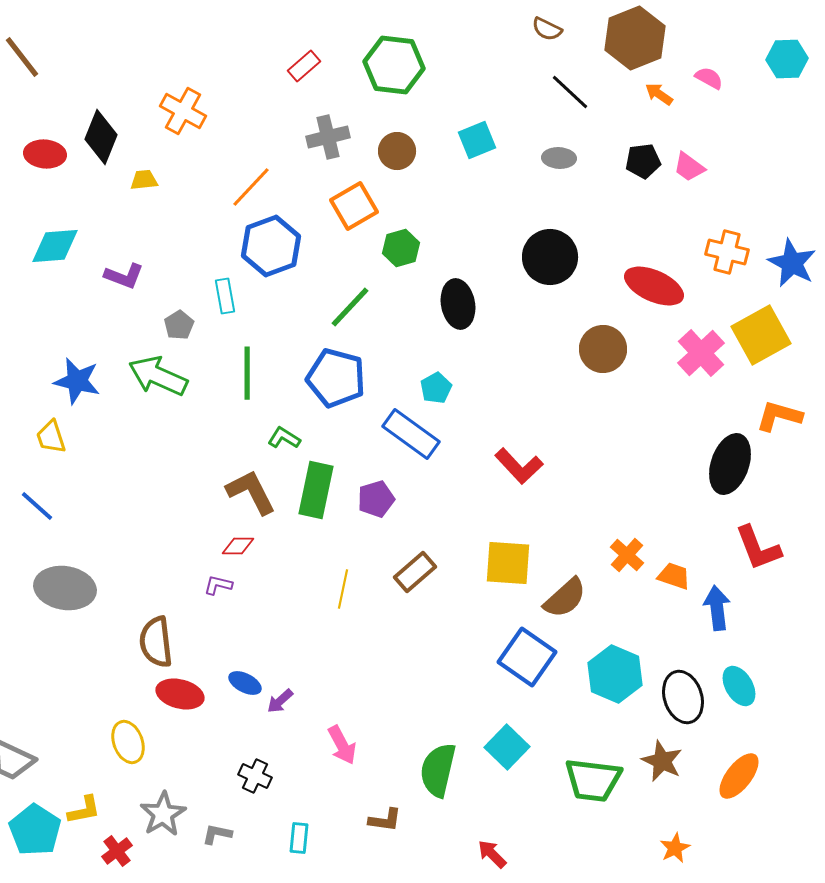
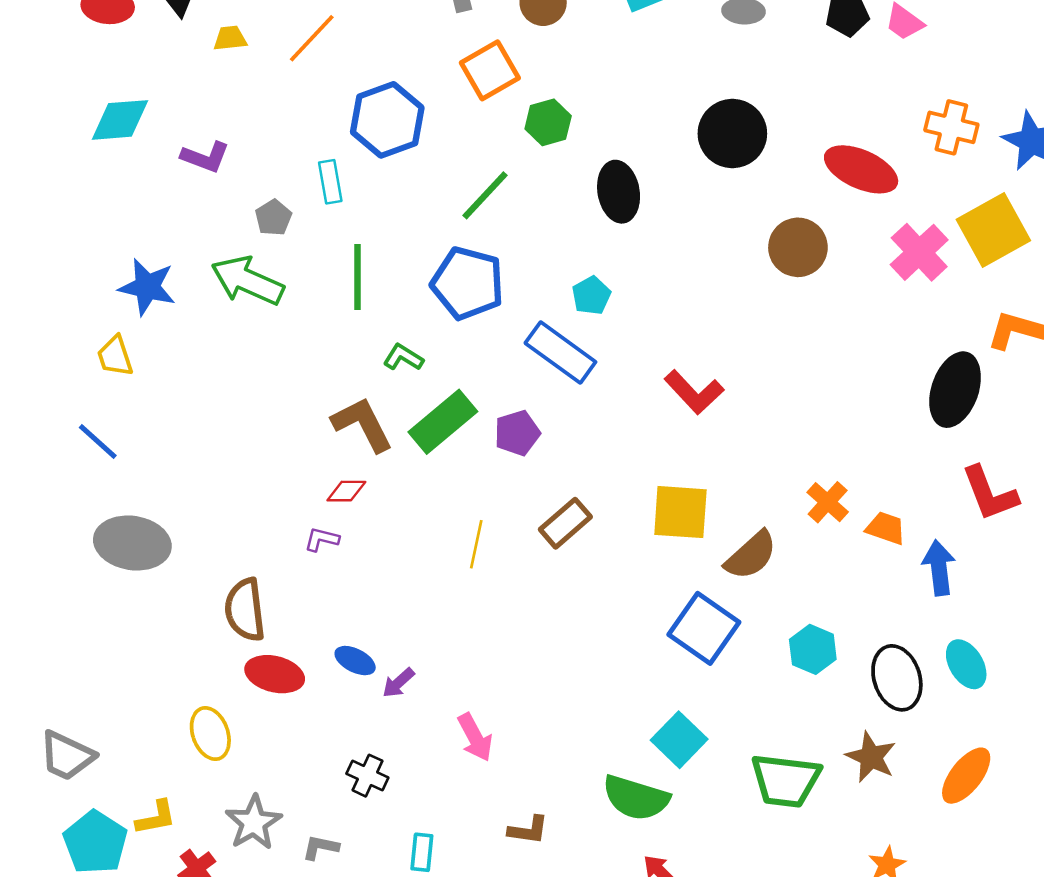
orange line: (251, 187) -> (312, 38), moved
green rectangle: (316, 490) -> (443, 422), turned 38
cyan hexagon: (615, 674) -> (813, 649), size x0.7
green semicircle: (438, 770) -> (636, 798), moved, turned -86

